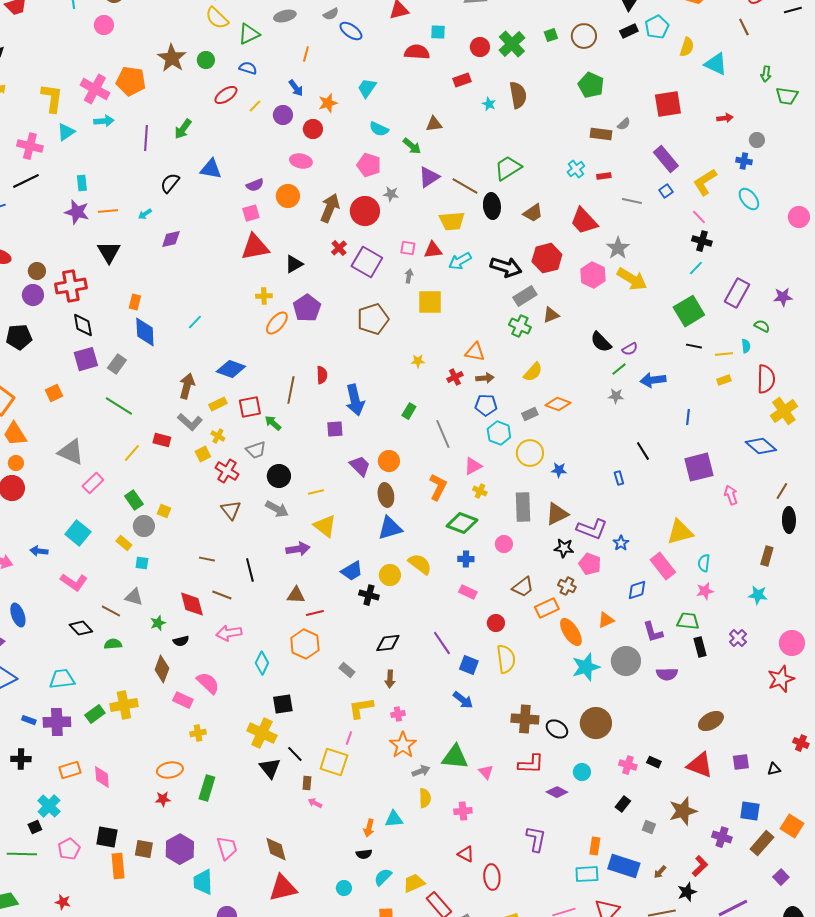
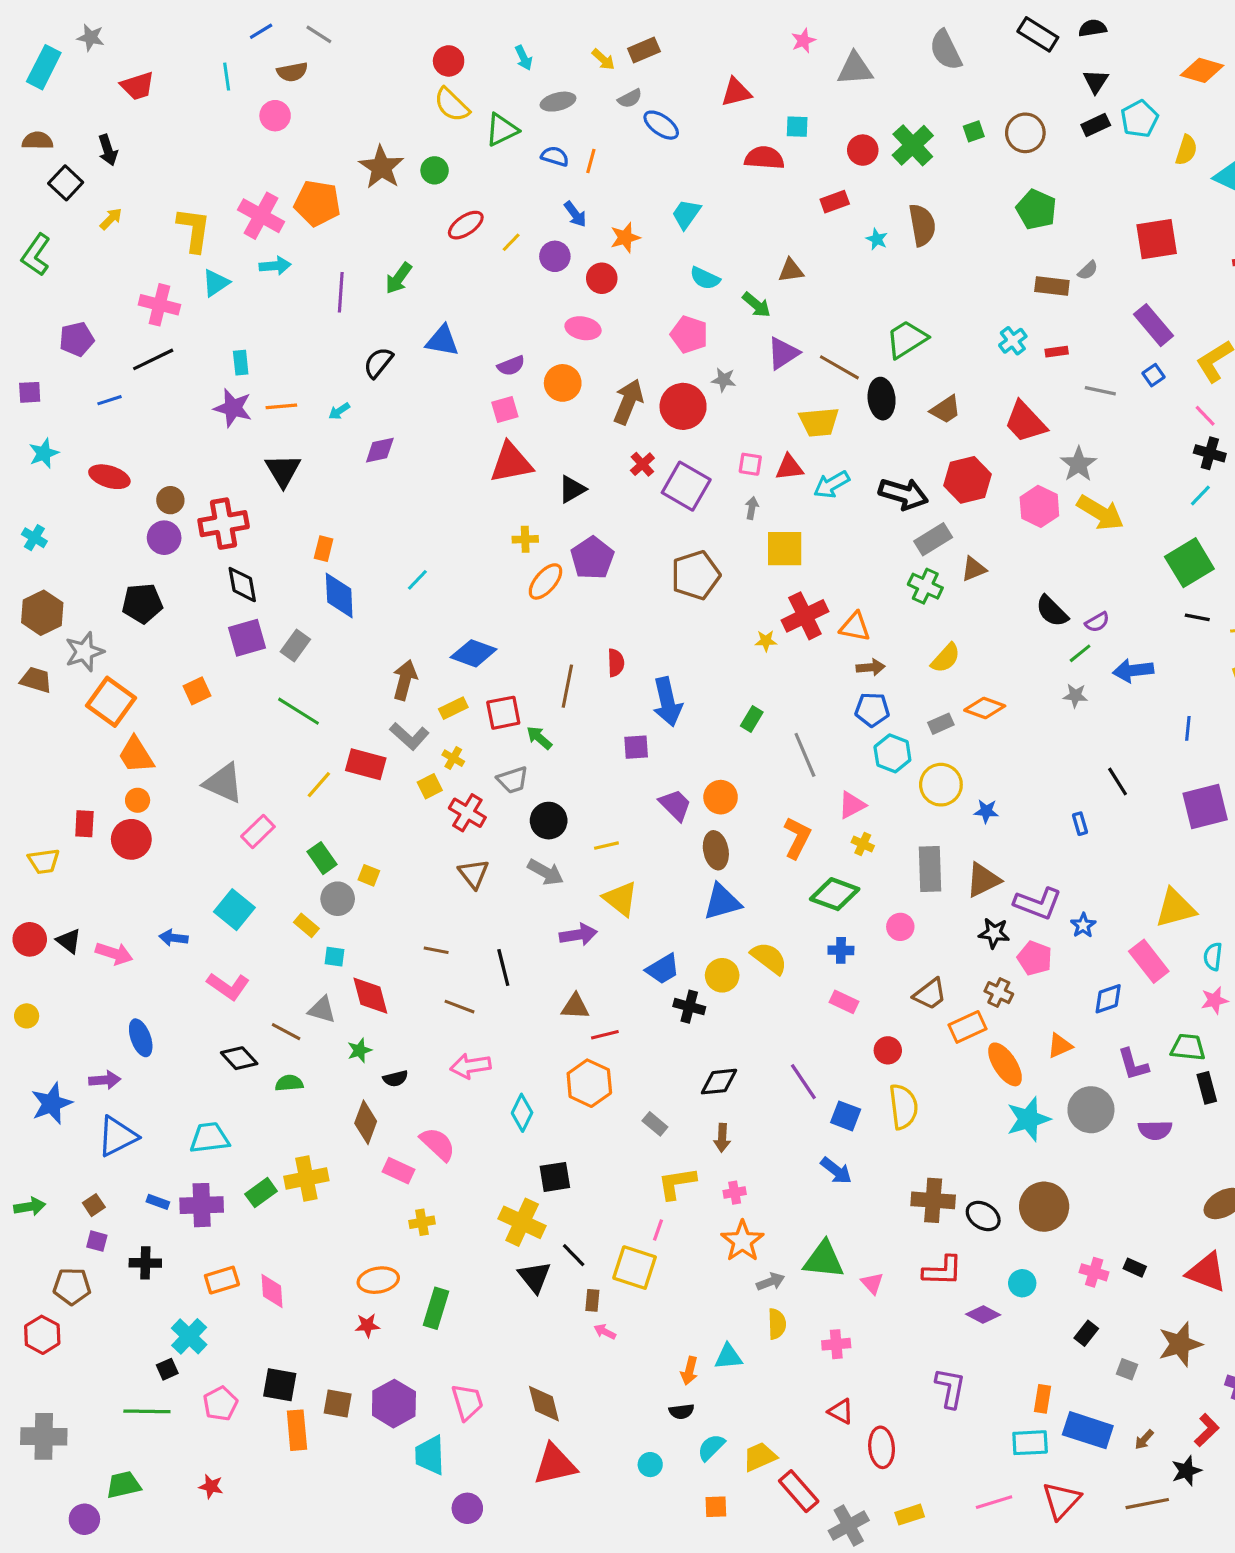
blue semicircle: (248, 68) -> (555, 156), moved
red cross: (455, 377) -> (805, 616), moved, size x1.8
red rectangle: (162, 440) -> (366, 764), size x1.4
red diamond: (192, 604) -> (370, 996), moved

